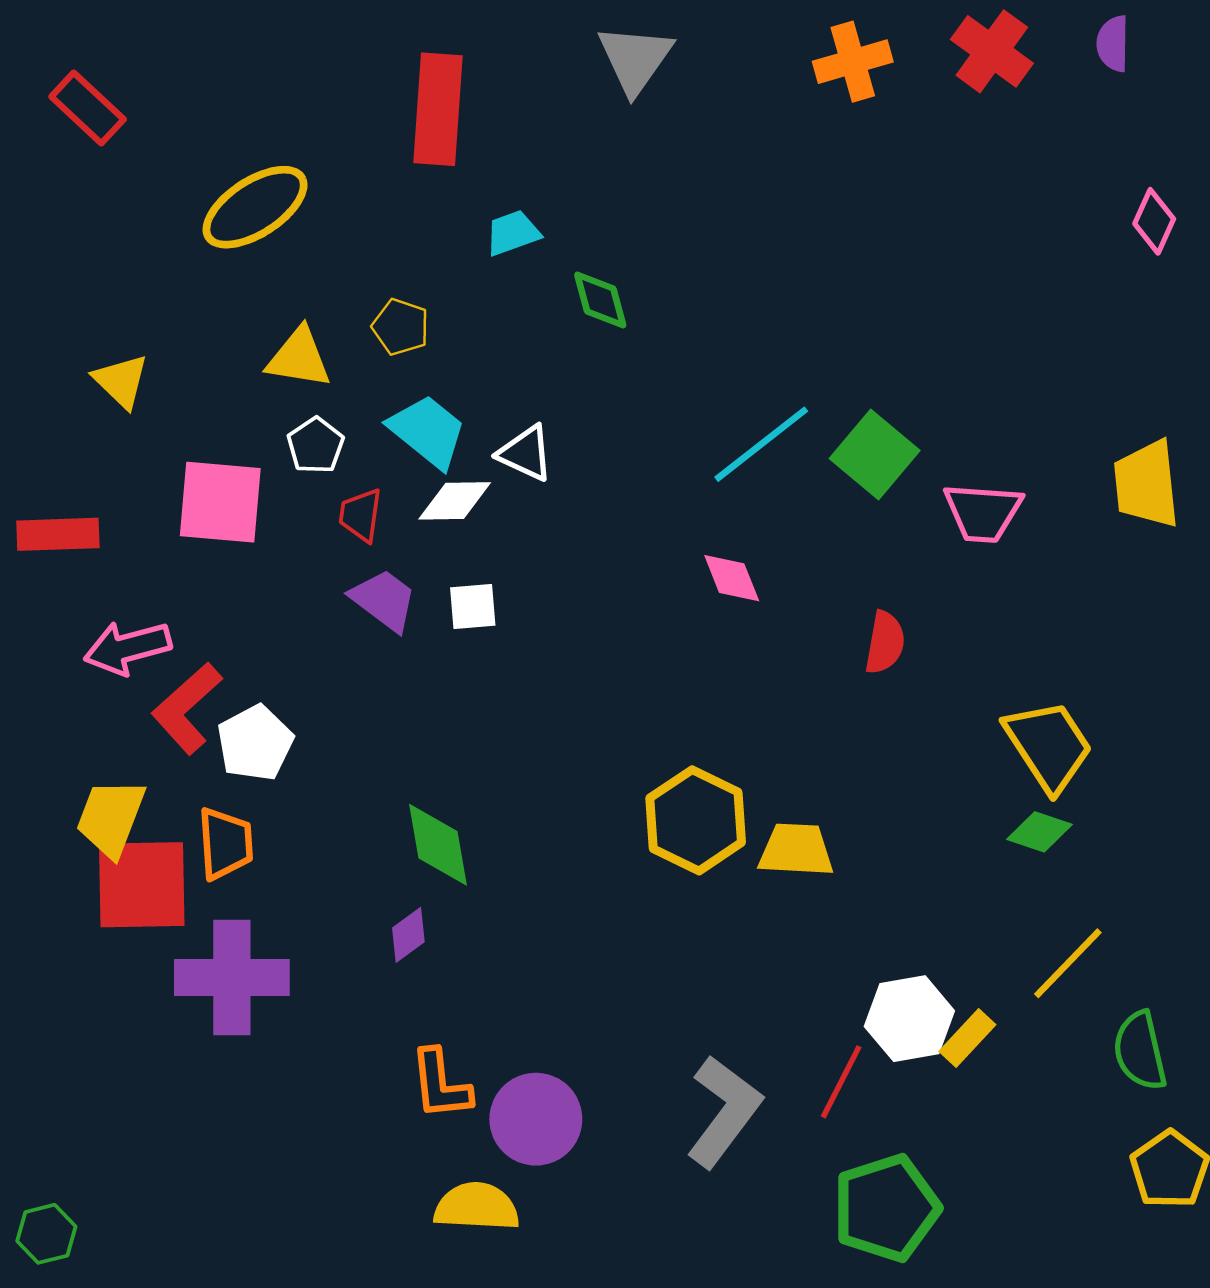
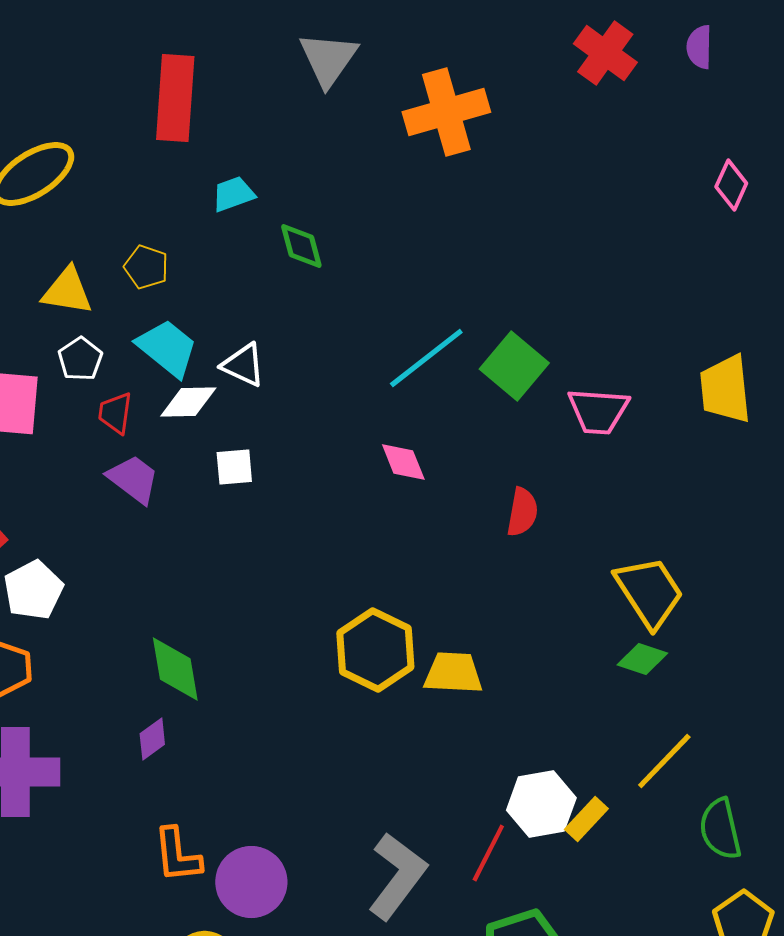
orange cross: (853, 62) -> (446, 112), moved, size x1.4
white square: (473, 606) -> (234, 467), moved

